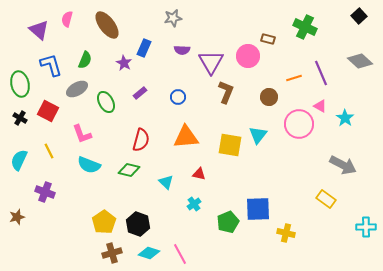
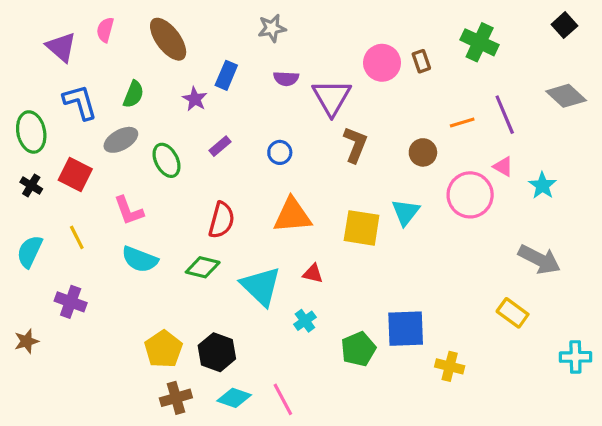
brown rectangle: (268, 39) -> (421, 61), turned 56
pink circle: (248, 56) -> (382, 63), moved
cyan triangle: (166, 182) -> (261, 286), size x1.8

